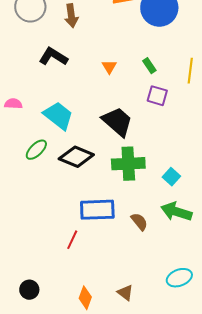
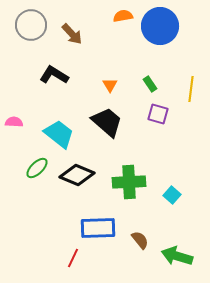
brown arrow: (71, 16) -> (72, 34), turned -35
black trapezoid: (117, 122) -> (107, 122), moved
green arrow: (176, 212) -> (177, 256), moved

